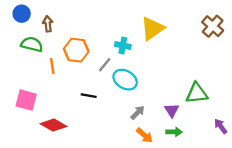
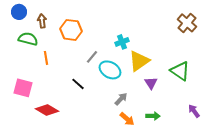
yellow triangle: (152, 28) -> (139, 61), moved
cyan cross: (123, 45) -> (122, 42), moved, turned -32
orange hexagon: (76, 50) -> (71, 30), moved
green triangle: (197, 93) -> (180, 71), moved, turned 40
black line: (89, 96) -> (78, 84), turned 32
purple triangle: (172, 110) -> (151, 83), moved

